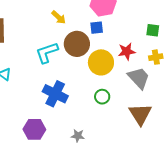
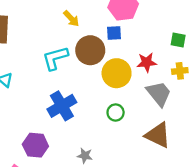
blue cross: (55, 94) -> (62, 106), turned 30
brown triangle: (140, 114) -> (158, 135), turned -35

